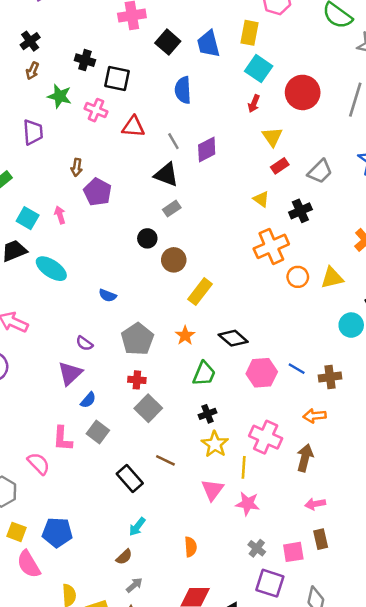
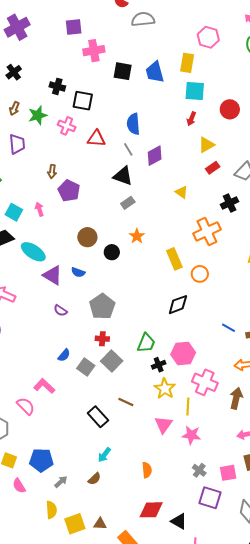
black square: (168, 42) -> (123, 71), turned -30
cyan square: (259, 69) -> (195, 91), turned -30
brown arrow: (32, 71) -> (14, 108), moved
blue semicircle: (183, 90) -> (133, 124), moved
red circle: (303, 92) -> (230, 109), size x0.7
green star: (60, 96) -> (38, 115), turned -30
yellow triangle: (272, 137) -> (206, 145), turned 36
yellow triangle: (261, 199) -> (182, 192), moved
black circle: (147, 238) -> (112, 252), moved
brown circle: (174, 260) -> (87, 237), moved
orange circle: (298, 277) -> (200, 274), moved
yellow rectangle: (200, 292) -> (174, 259), moved, turned -60
orange star: (185, 335) -> (137, 236), moved
black diamond: (233, 338) -> (178, 305), turned -60
purple triangle: (70, 373) -> (53, 275), moved, turned -45
pink hexagon: (262, 373) -> (183, 354), moved
green trapezoid: (204, 374) -> (146, 343), moved
gray square: (98, 432) -> (86, 367), moved
pink L-shape: (62, 439) -> (44, 386), turned 130
pink semicircle: (29, 564) -> (19, 486), size x0.7
gray arrow: (134, 585) -> (61, 482), moved

